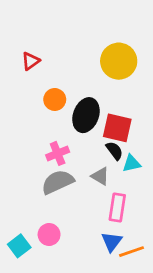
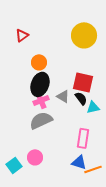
black ellipse: (86, 115) -> (40, 84), moved
gray triangle: (100, 176) -> (63, 96), moved
blue triangle: (112, 242) -> (79, 162), turned -49

